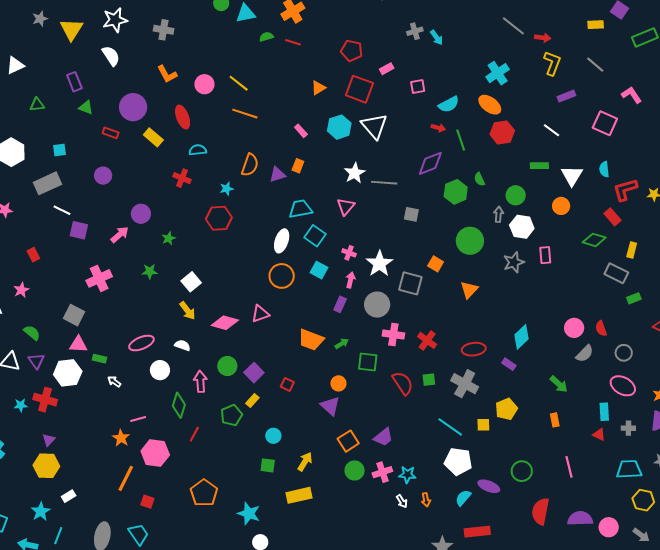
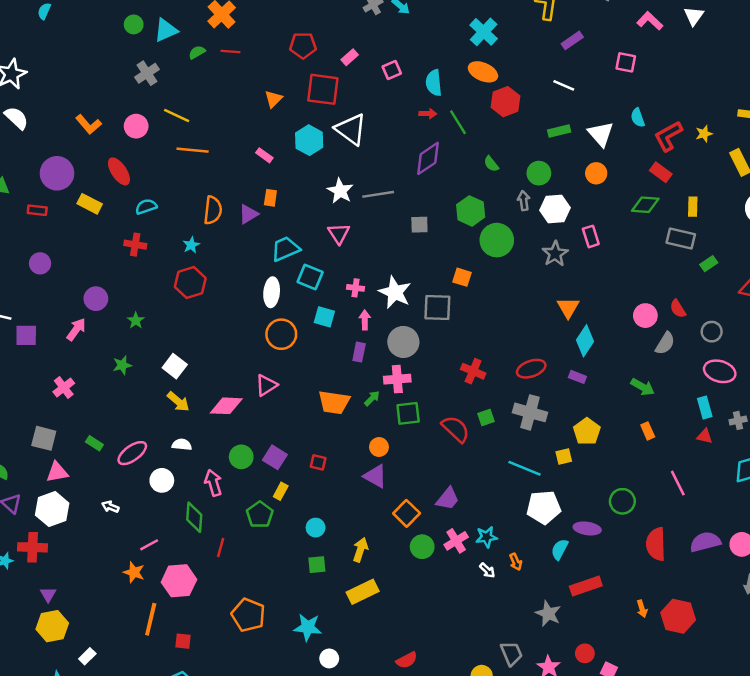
gray cross: (164, 30) -> (147, 73), moved, turned -30
cyan semicircle: (449, 104) -> (434, 83), turned 125
pink square: (605, 123) -> (626, 62), size x0.7
green hexagon: (456, 192) -> (471, 211), moved
pink cross: (99, 278) -> (64, 388), size x0.7
orange triangle: (469, 290) -> (568, 308), moved
pink cross: (393, 335) -> (397, 379), moved
green rectangle: (100, 359) -> (94, 443), moved, turned 32

